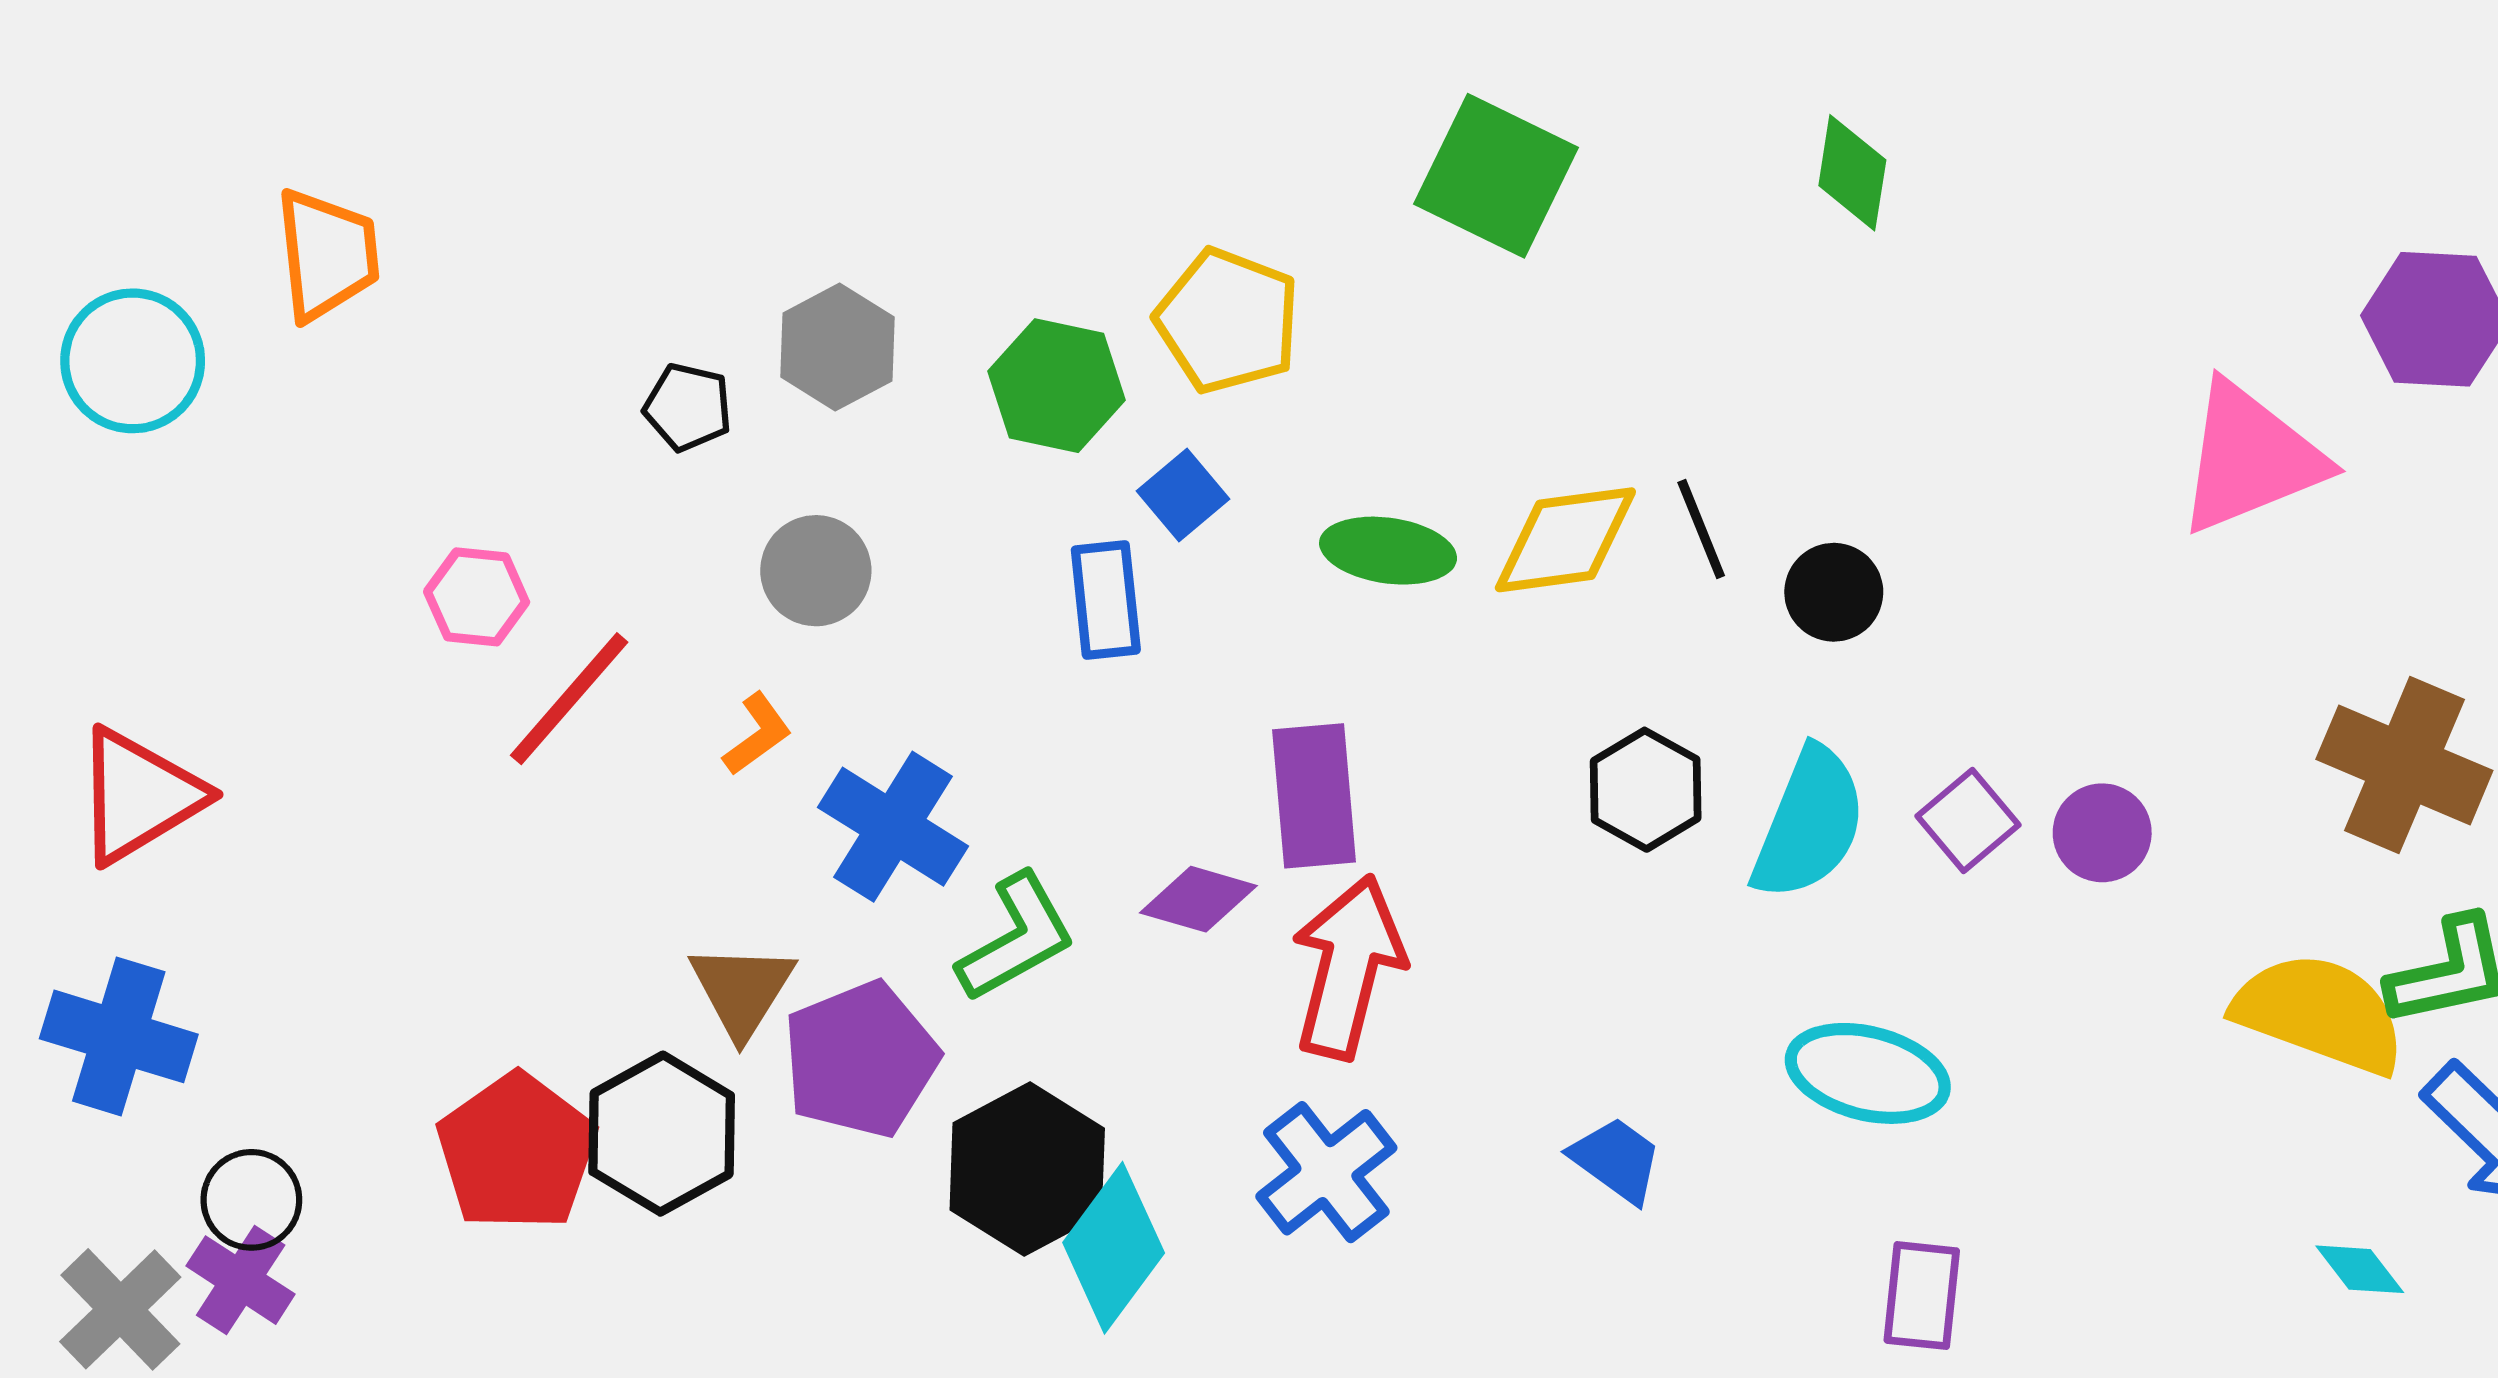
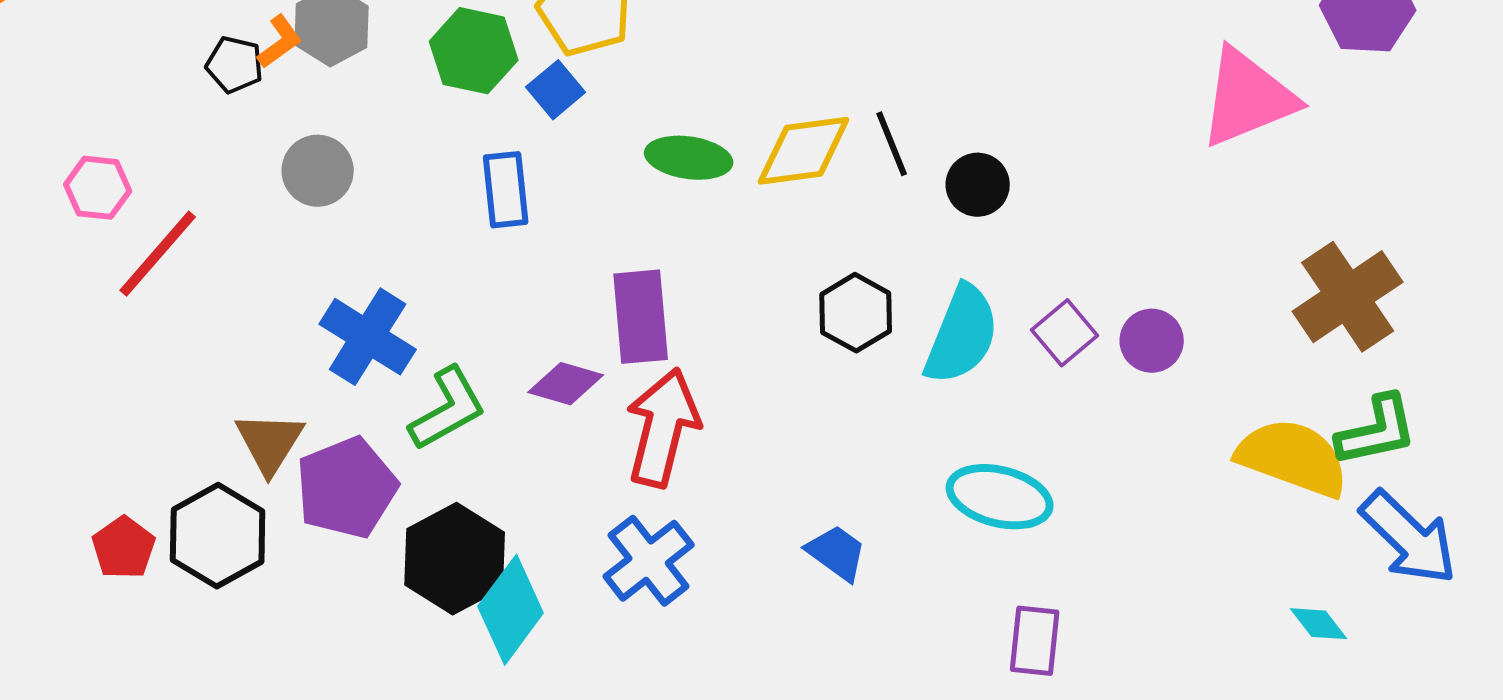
blue square: (1183, 495) -> (556, 90), moved
orange L-shape: (757, 734) -> (280, 42), moved
brown cross: (2404, 765) -> (1348, 297), turned 33
red pentagon: (517, 1152) -> (124, 548), size x0.6

